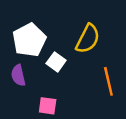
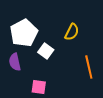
yellow semicircle: (88, 39) -> (72, 32), size x0.7

